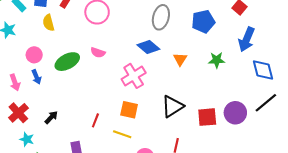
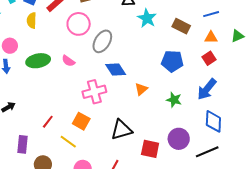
gray ellipse: (161, 17) -> (102, 41), moved
purple circle: (235, 113) -> (179, 139), moved

